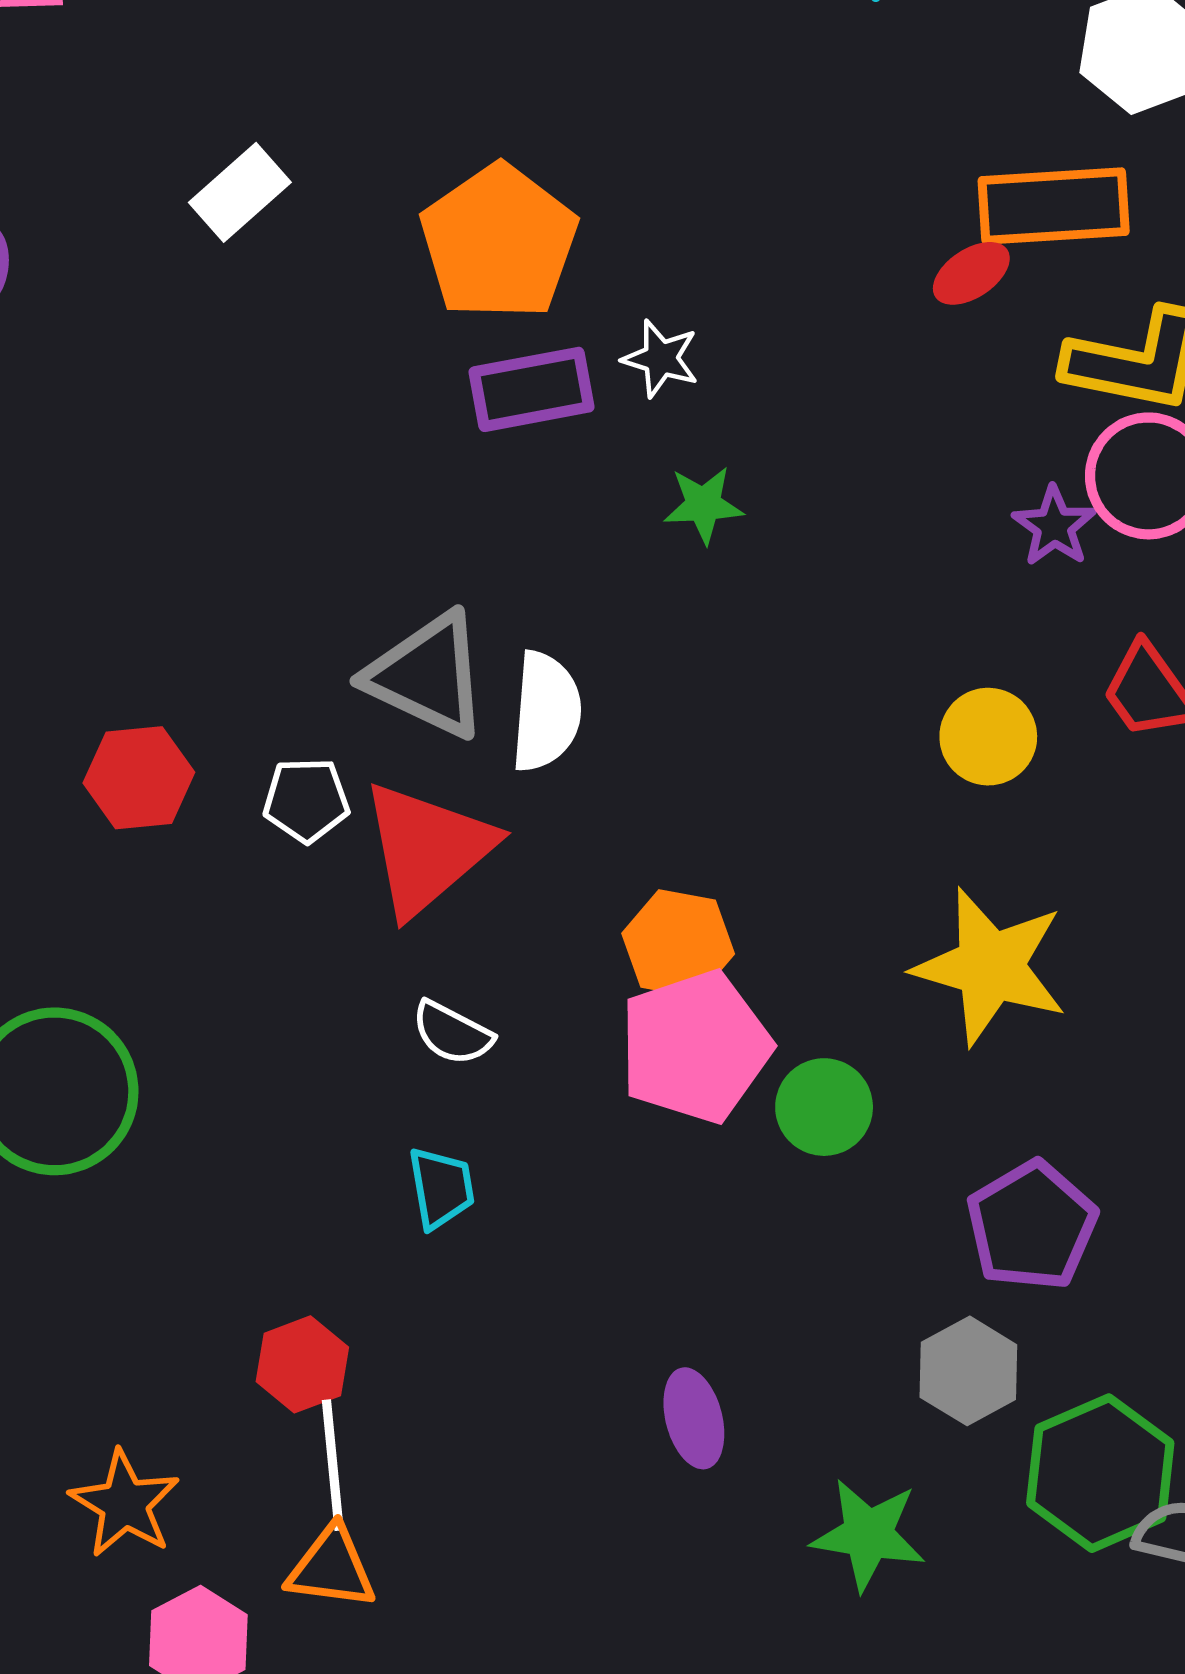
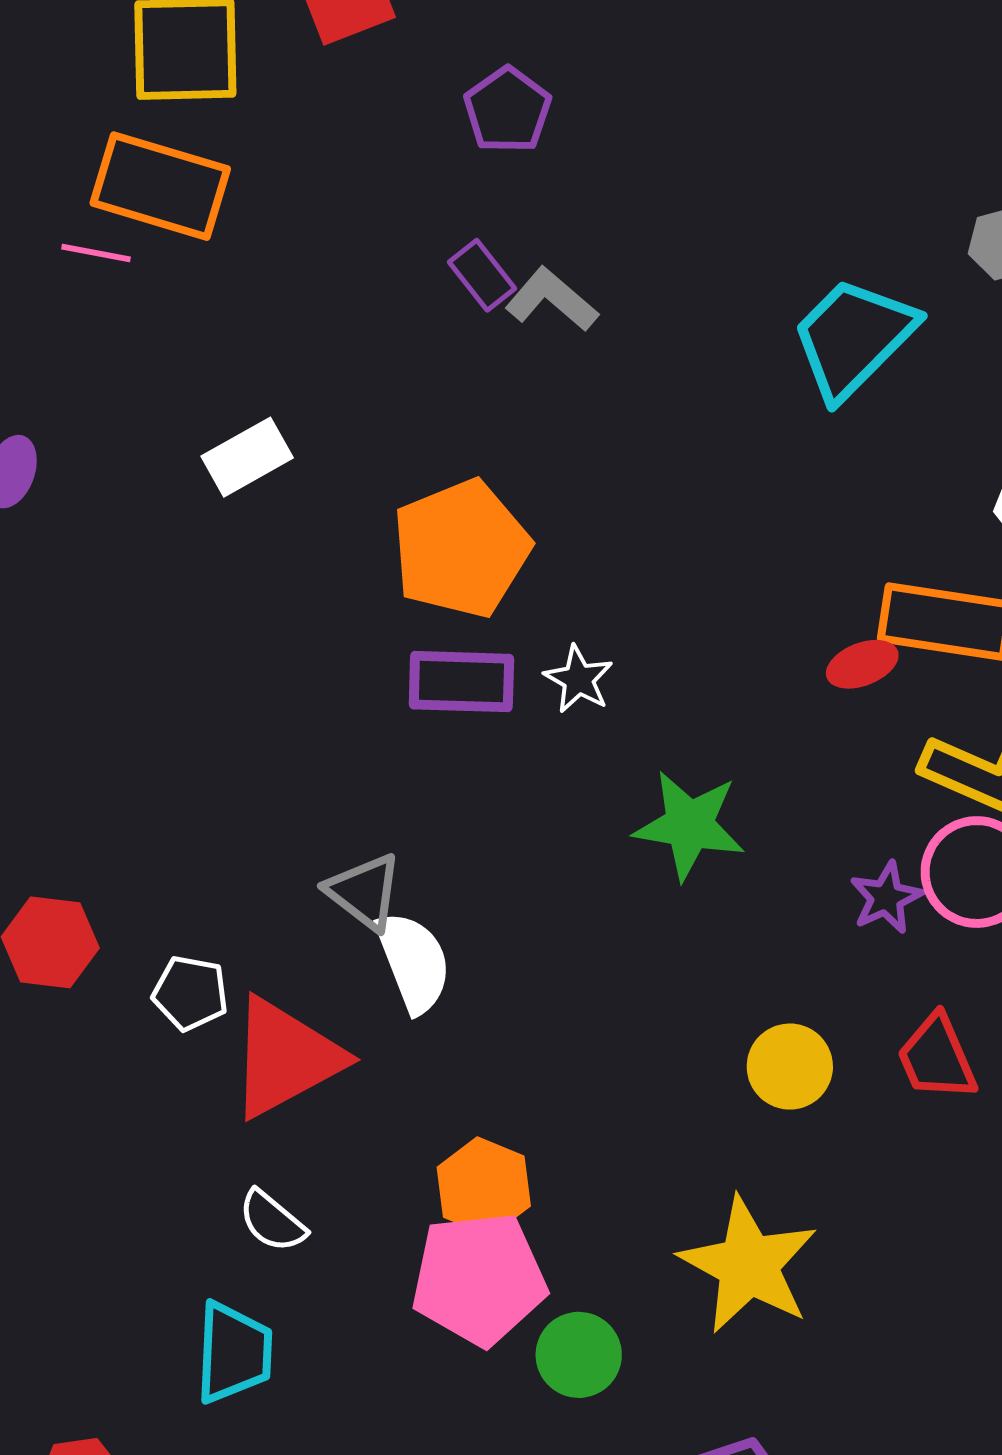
green star: (703, 505) -> (689, 825), moved, size x1.6
gray triangle: (427, 675) -> (364, 892), moved, size x0.7
white semicircle: (546, 712) -> (413, 962), turned -38
cyan trapezoid: (441, 1188) -> (234, 1353), size x1.4

